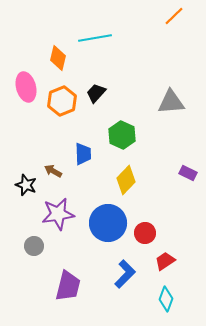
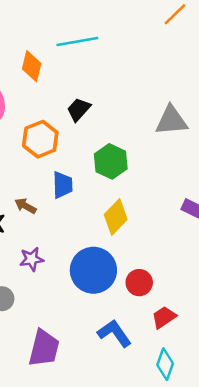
orange hexagon: (62, 101) -> (40, 139), moved
purple star: (58, 214) -> (32, 259), size x0.6
blue L-shape: (125, 274) -> (114, 333), turned -80

